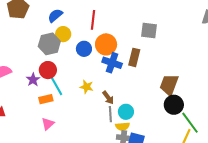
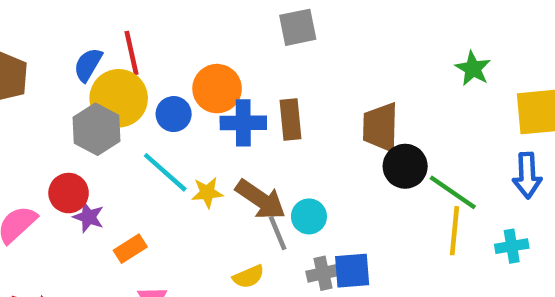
red line: (93, 20) -> (132, 53), moved
yellow circle: (63, 34) -> (119, 98), size x1.6
brown rectangle: (134, 57) -> (290, 120), moved
red circle: (48, 70) -> (69, 193), moved
cyan line: (56, 85) -> (165, 172), moved
brown arrow: (108, 98) -> (261, 200), size x1.6
yellow semicircle: (122, 126) -> (249, 277), moved

